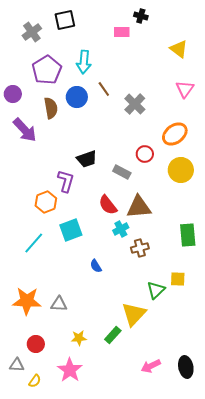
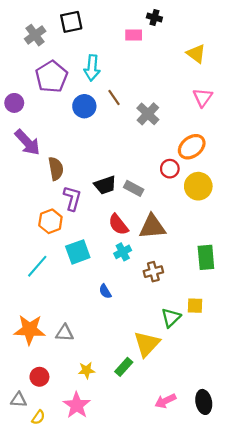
brown semicircle: (51, 108) -> (56, 169), moved
red circle: (145, 154) -> (170, 169), moved
black trapezoid: (87, 159) -> (105, 185), moved
cyan cross: (121, 229) -> (123, 252), moved

